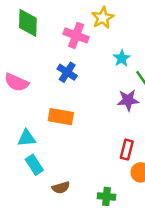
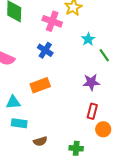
purple star: (128, 100) -> (91, 82), moved
orange rectangle: (61, 117) -> (40, 85), turned -30
cyan rectangle: (34, 165) -> (19, 123), turned -49

